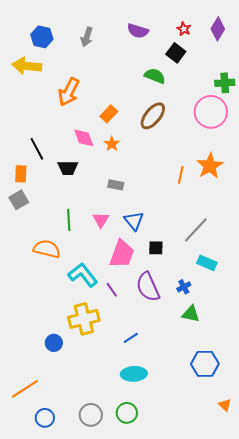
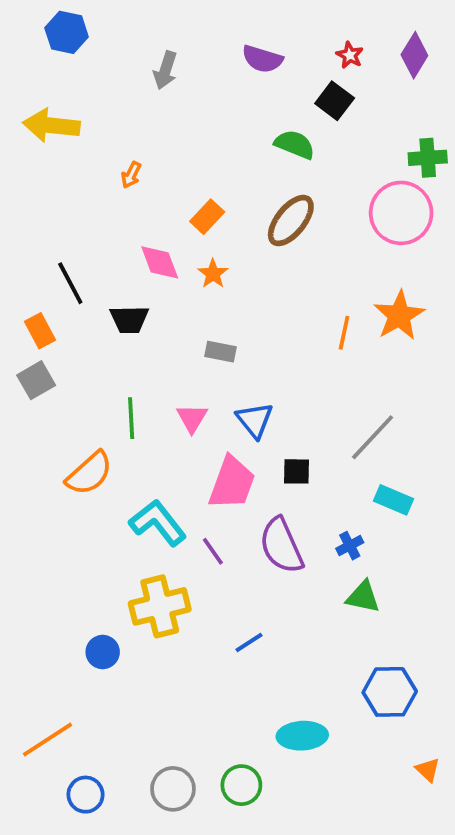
blue hexagon: (42, 37) -> (67, 32), moved
orange arrow: (69, 92) -> (131, 175), size x0.5
orange rectangle: (21, 174) -> (40, 331), turned -30
orange semicircle: (47, 249) -> (89, 473), turned 124
cyan ellipse: (134, 374) -> (302, 736), moved

